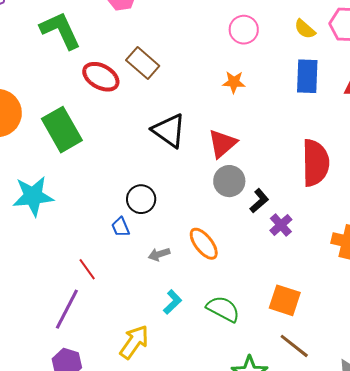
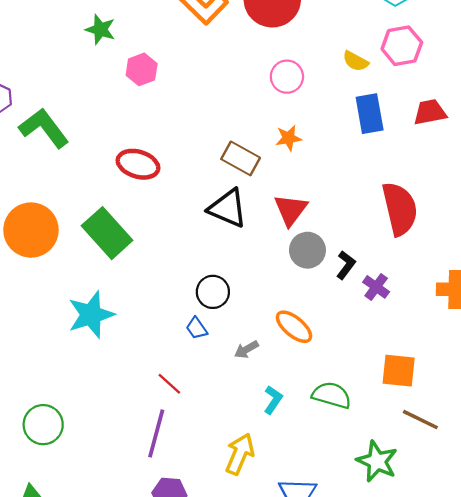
green L-shape: (60, 30) -> (44, 128), moved
brown rectangle: (143, 63) -> (241, 158), moved

